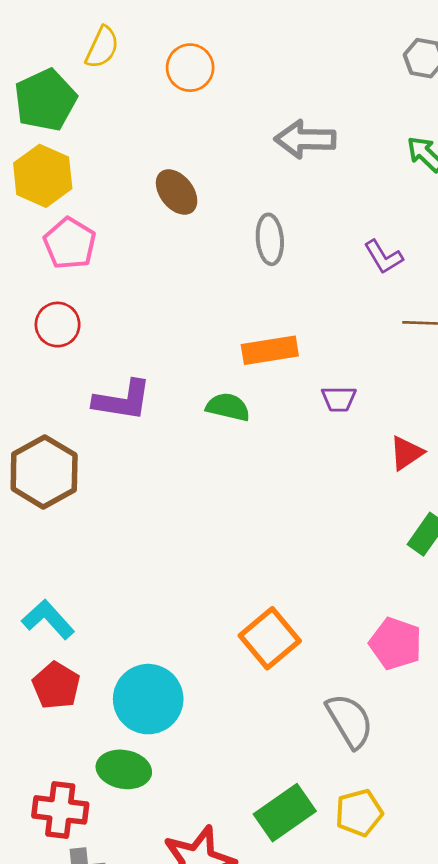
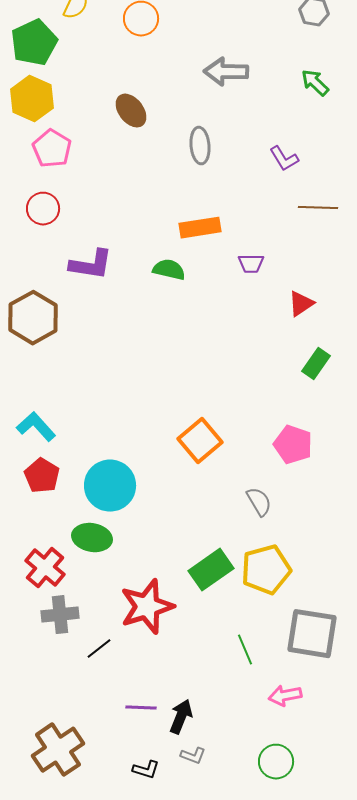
gray semicircle: (350, 721) -> (259, 502), size x0.7
red cross: (60, 810) -> (45, 568), turned 33
yellow pentagon: (359, 813) -> (266, 570), size x1.4

